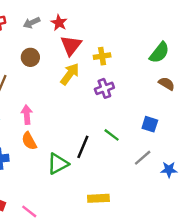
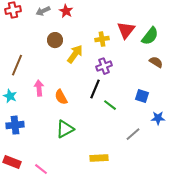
red triangle: (71, 45) -> (126, 30), moved
brown circle: (30, 57) -> (55, 40), moved
orange semicircle: (29, 141) -> (61, 97), moved
black line: (83, 147) -> (95, 89), moved
gray line: (143, 158) -> (133, 134), moved
blue star: (169, 170) -> (158, 118), moved

